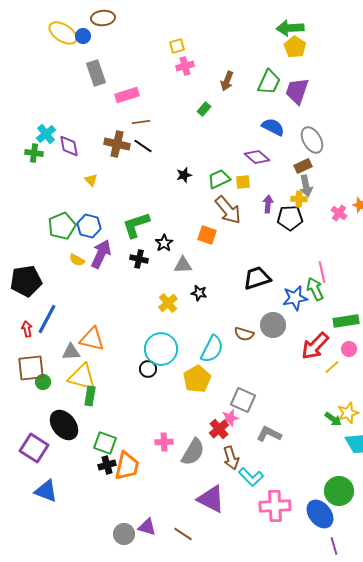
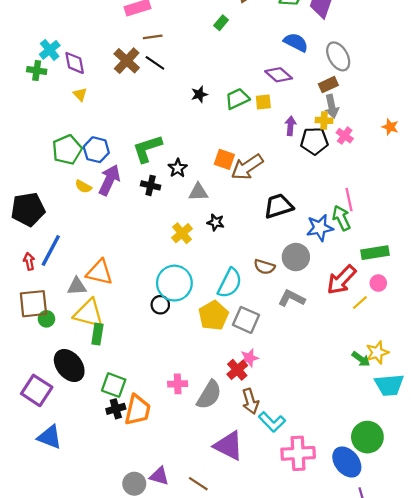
brown cross: (117, 144) -> (127, 61), turned 30
yellow triangle: (91, 180) -> (80, 94), moved
brown arrow: (228, 210) -> (247, 167), moved, turned 96
pink cross: (339, 213) -> (345, 136), moved
gray square: (243, 400) -> (246, 320), moved
gray L-shape: (269, 434) -> (292, 298), moved

